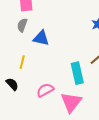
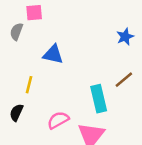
gray semicircle: (22, 25) -> (16, 32), moved
black semicircle: (12, 84) -> (16, 113), turned -112

